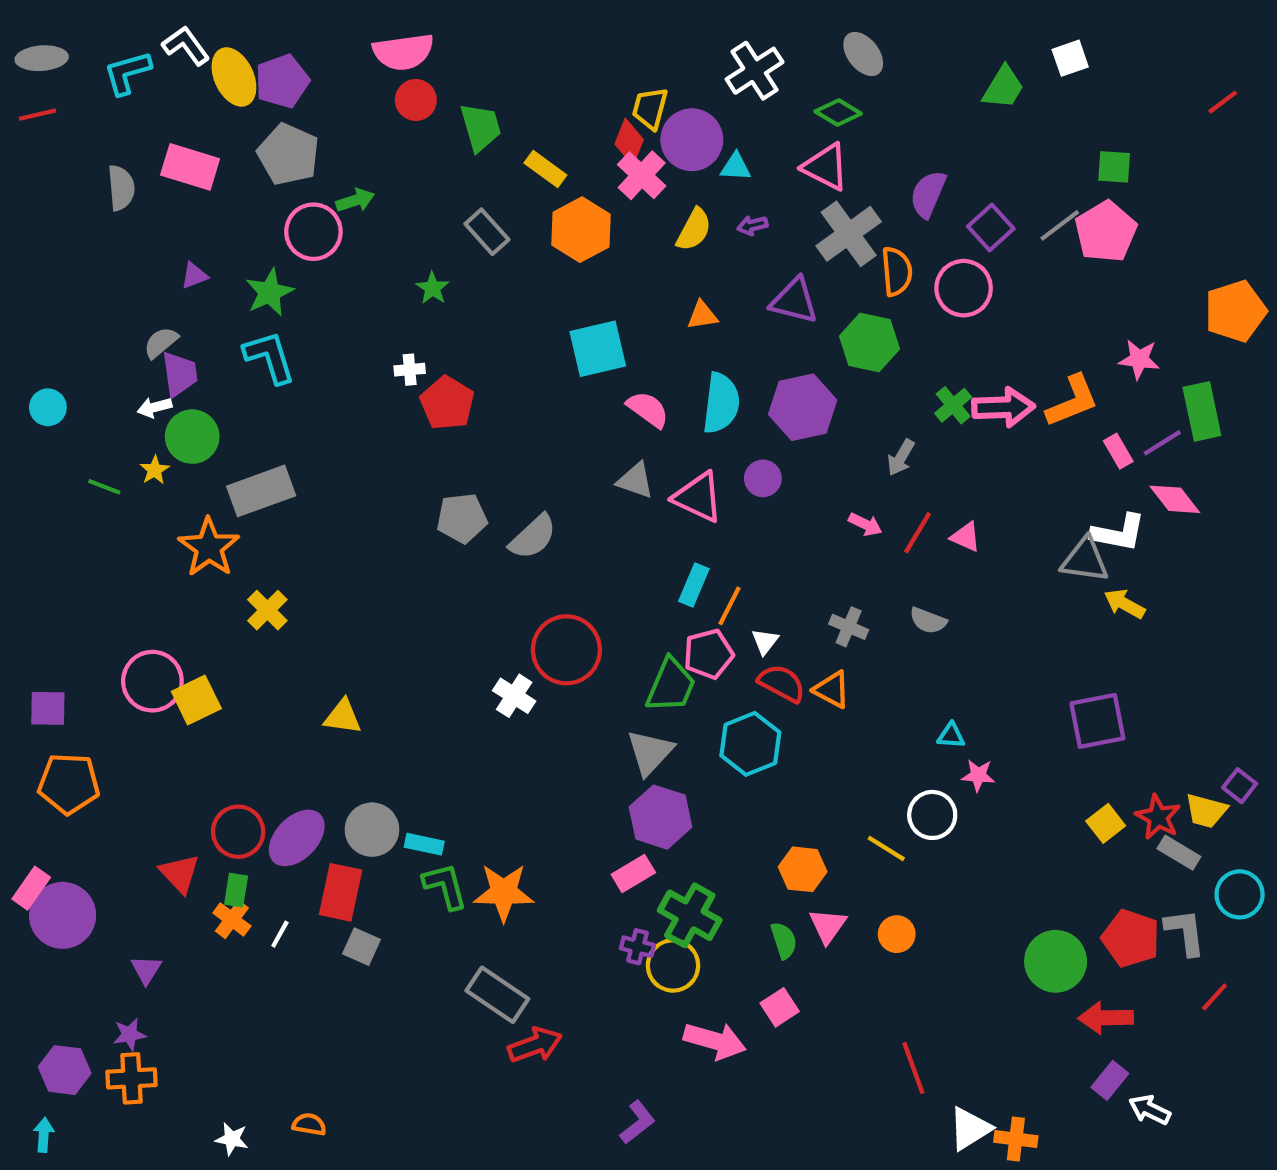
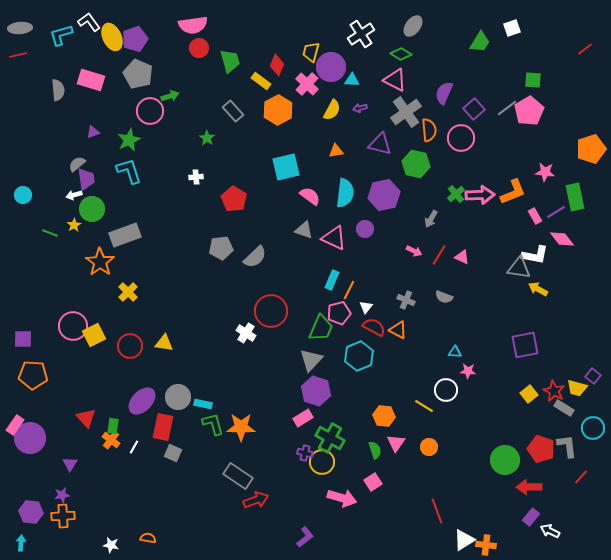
gray ellipse: (863, 54) -> (413, 26), turned 75
red diamond: (629, 142) -> (277, 65), moved
red pentagon: (447, 403) -> (234, 199), moved
red circle: (238, 832) -> (130, 346), moved

